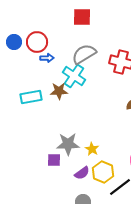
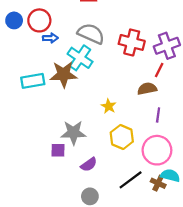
gray semicircle: (84, 54) -> (91, 34), turned 55
brown star: (59, 91) -> (64, 74), size x1.4
yellow star: (92, 149) -> (109, 106), moved
yellow hexagon: (103, 172) -> (122, 137), moved

